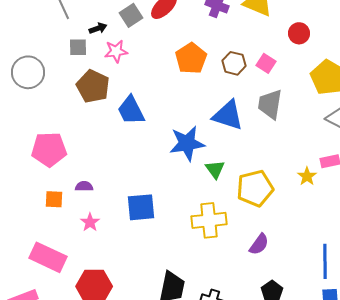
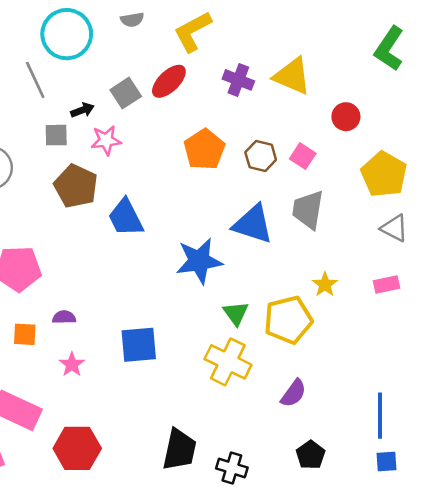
green triangle: (215, 169) -> (236, 313), moved
yellow star: (307, 176) -> (325, 284), moved
yellow cross: (209, 220) -> (228, 362), turned 32

